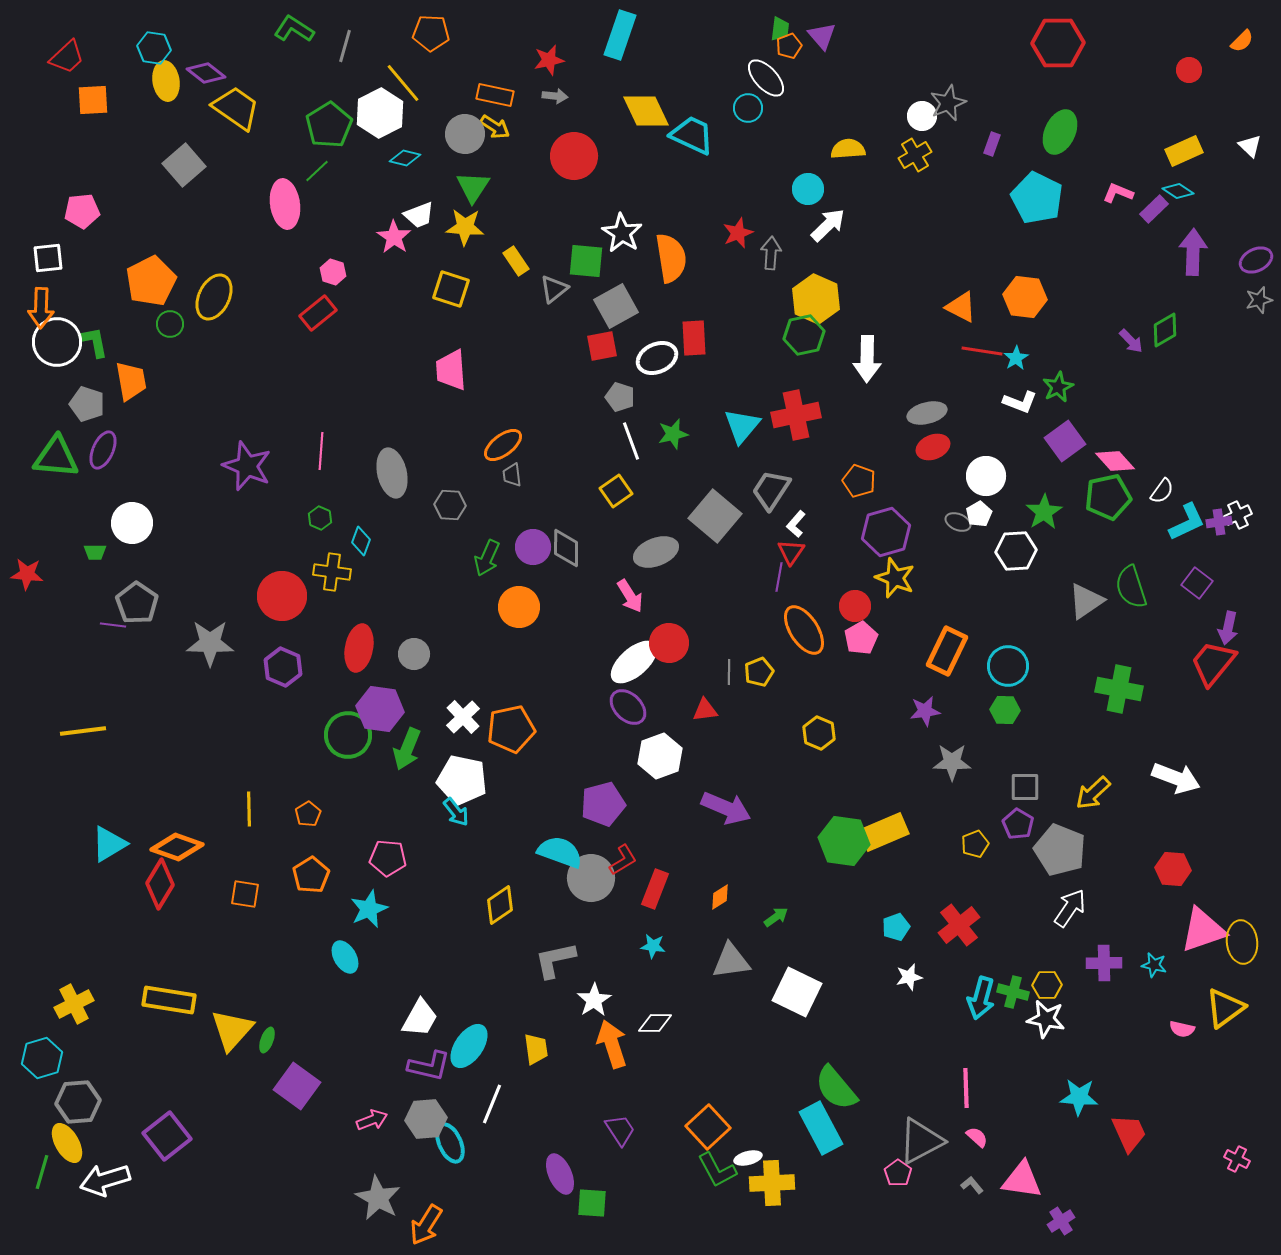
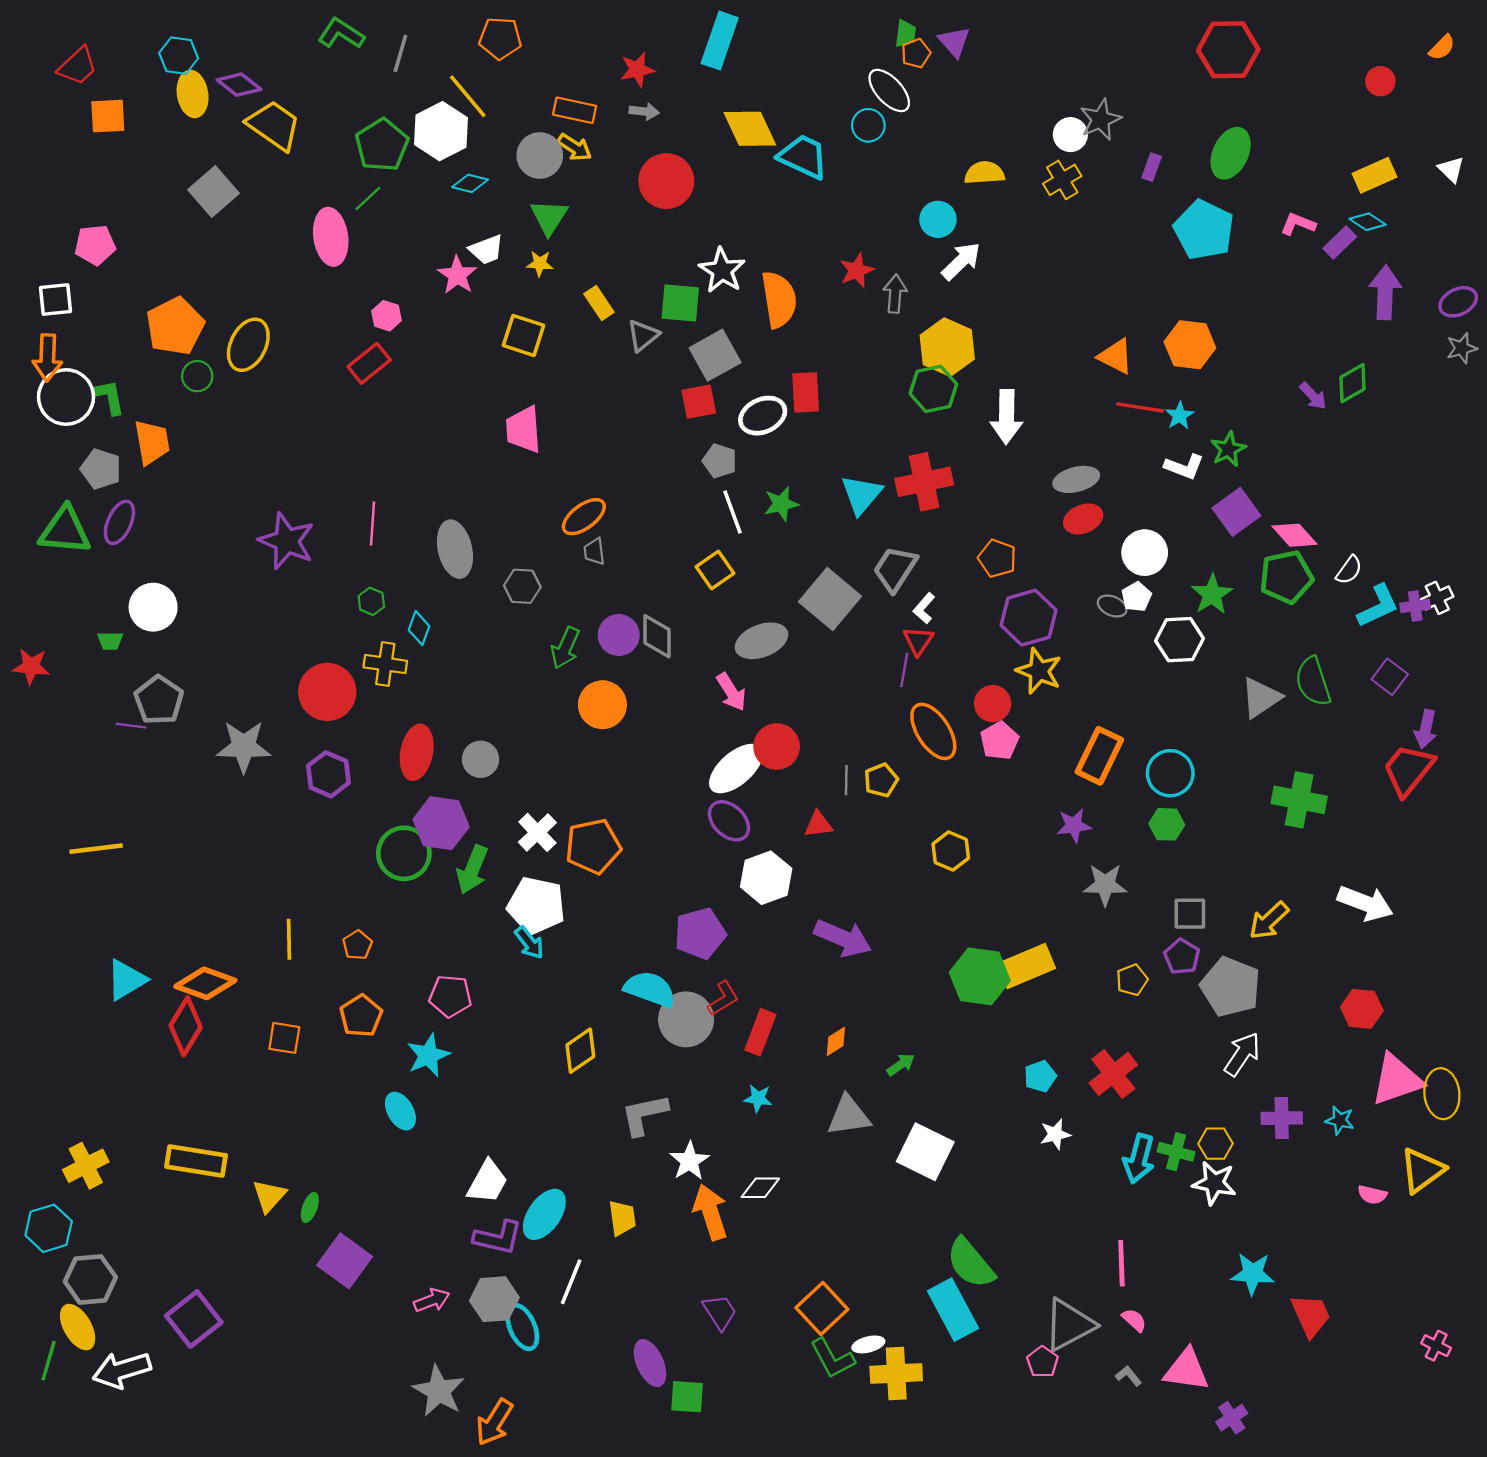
yellow star: (465, 227) -> (540, 263), size x0.6
yellow triangle: (232, 1030) -> (269, 1196), size x0.7

